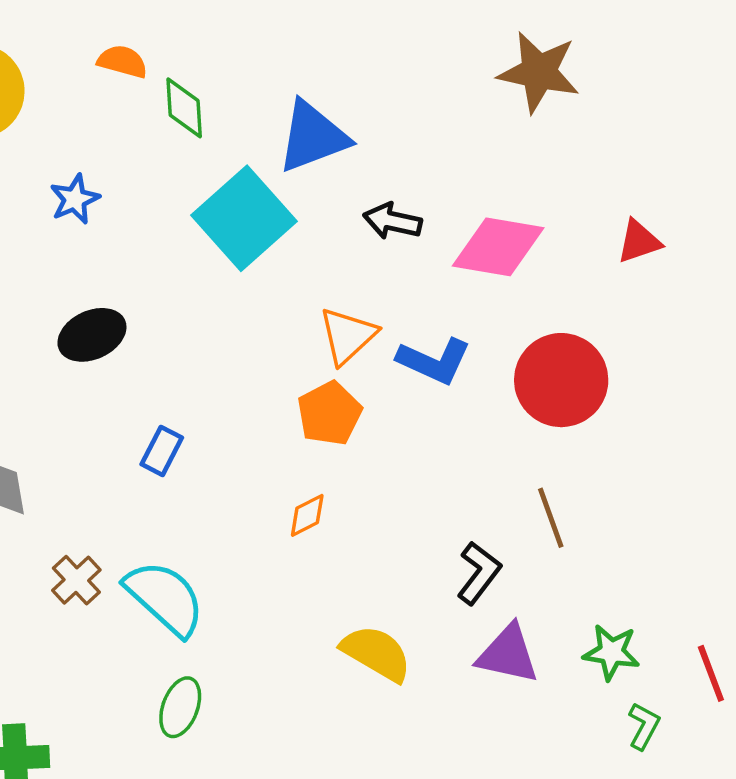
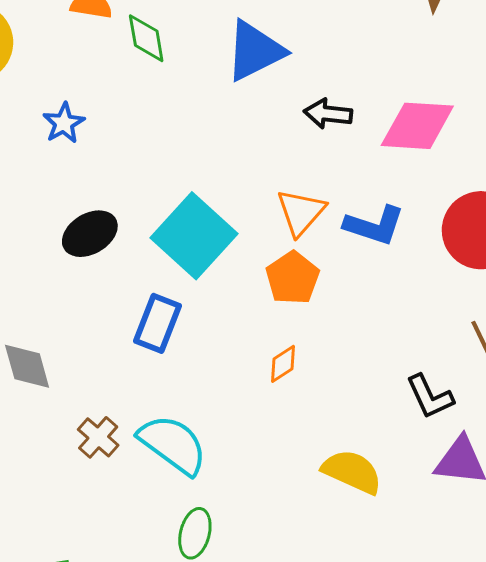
cyan square: (244, 218) -> (194, 236), moved
blue rectangle: (162, 451) -> (157, 323), size x1.4
black L-shape: (479, 573) -> (430, 397), turned 124

